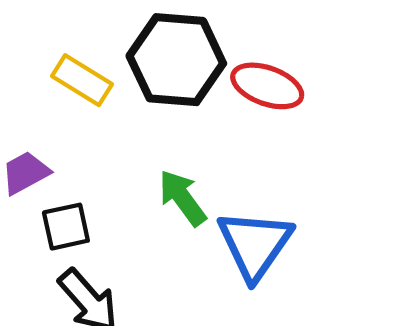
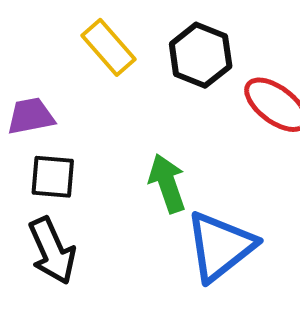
black hexagon: (176, 60) -> (201, 55), size x0.7

